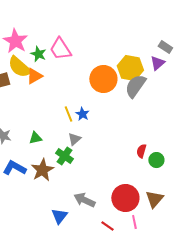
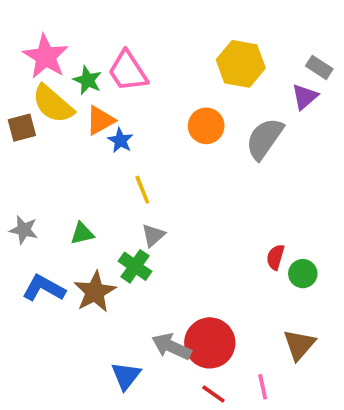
yellow hexagon: (130, 68) -> (241, 64), moved
orange triangle: (34, 76) -> (100, 120), moved
orange circle: (103, 79) -> (206, 126), size x0.7
blue star: (82, 114) -> (120, 140), moved
red circle: (125, 198) -> (210, 343), moved

